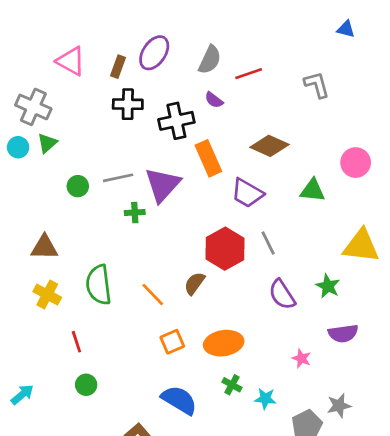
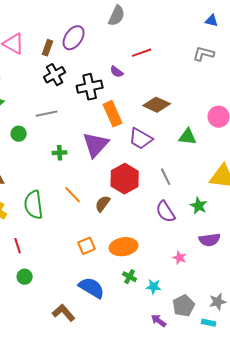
gray semicircle: (210, 60) -> (117, 16), moved
gray L-shape: (317, 85) -> (204, 54), moved, turned -60
black cross: (128, 104) -> (55, 75), turned -30
gray line: (118, 178) -> (47, 114), moved
purple triangle: (163, 185) -> (96, 145), moved
gray line: (268, 243) -> (166, 177), moved
orange line: (153, 294) -> (73, 195), moved
gray star: (339, 406) -> (218, 302), moved

